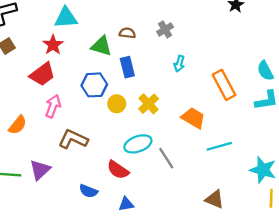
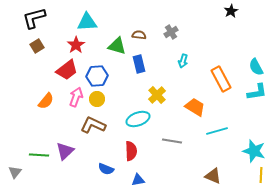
blue hexagon: (94, 85) -> (97, 76), moved
yellow circle: (117, 104) -> (97, 99), moved
orange semicircle: (18, 125) -> (46, 101), moved
cyan ellipse: (138, 144) -> (138, 119), moved
gray line: (166, 158) -> (172, 141), turned -48
red semicircle: (118, 170) -> (131, 151), turned -126

